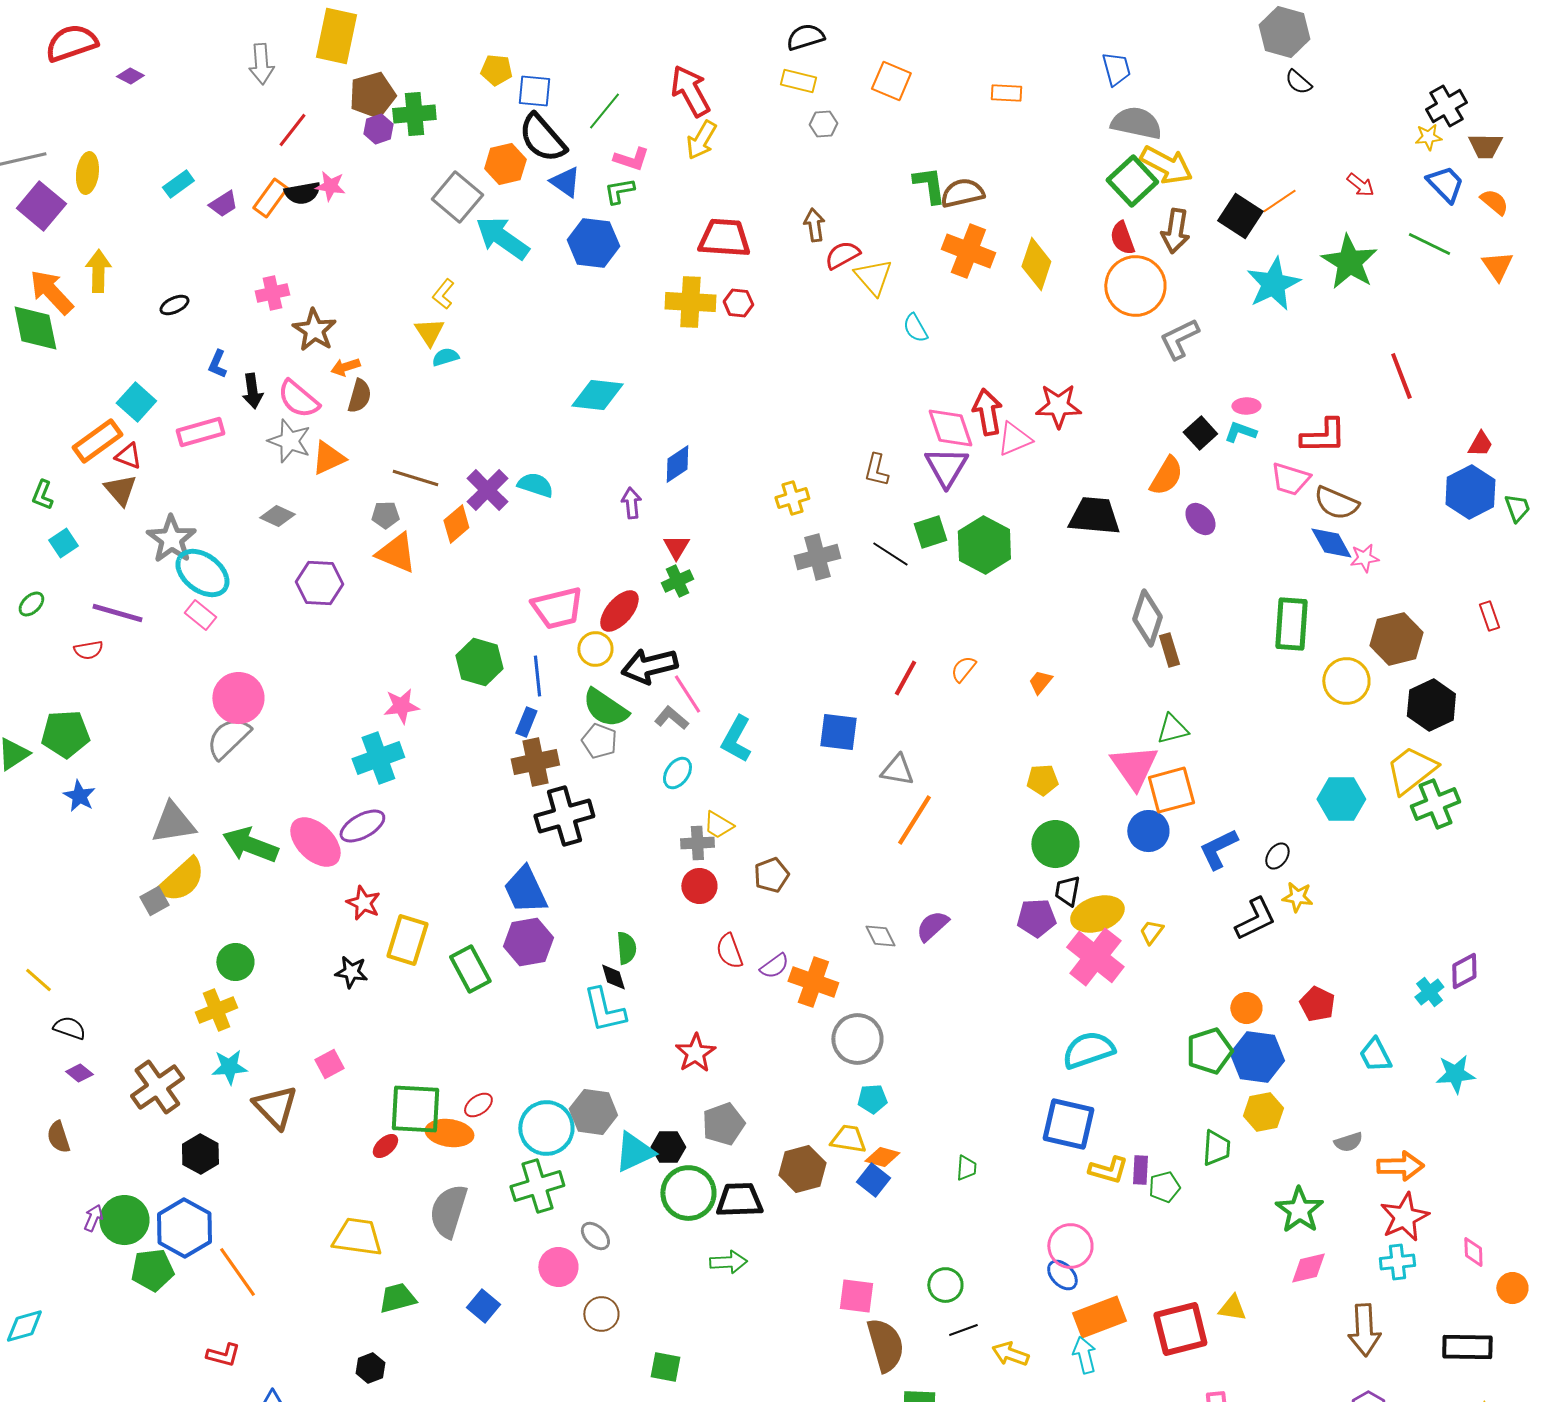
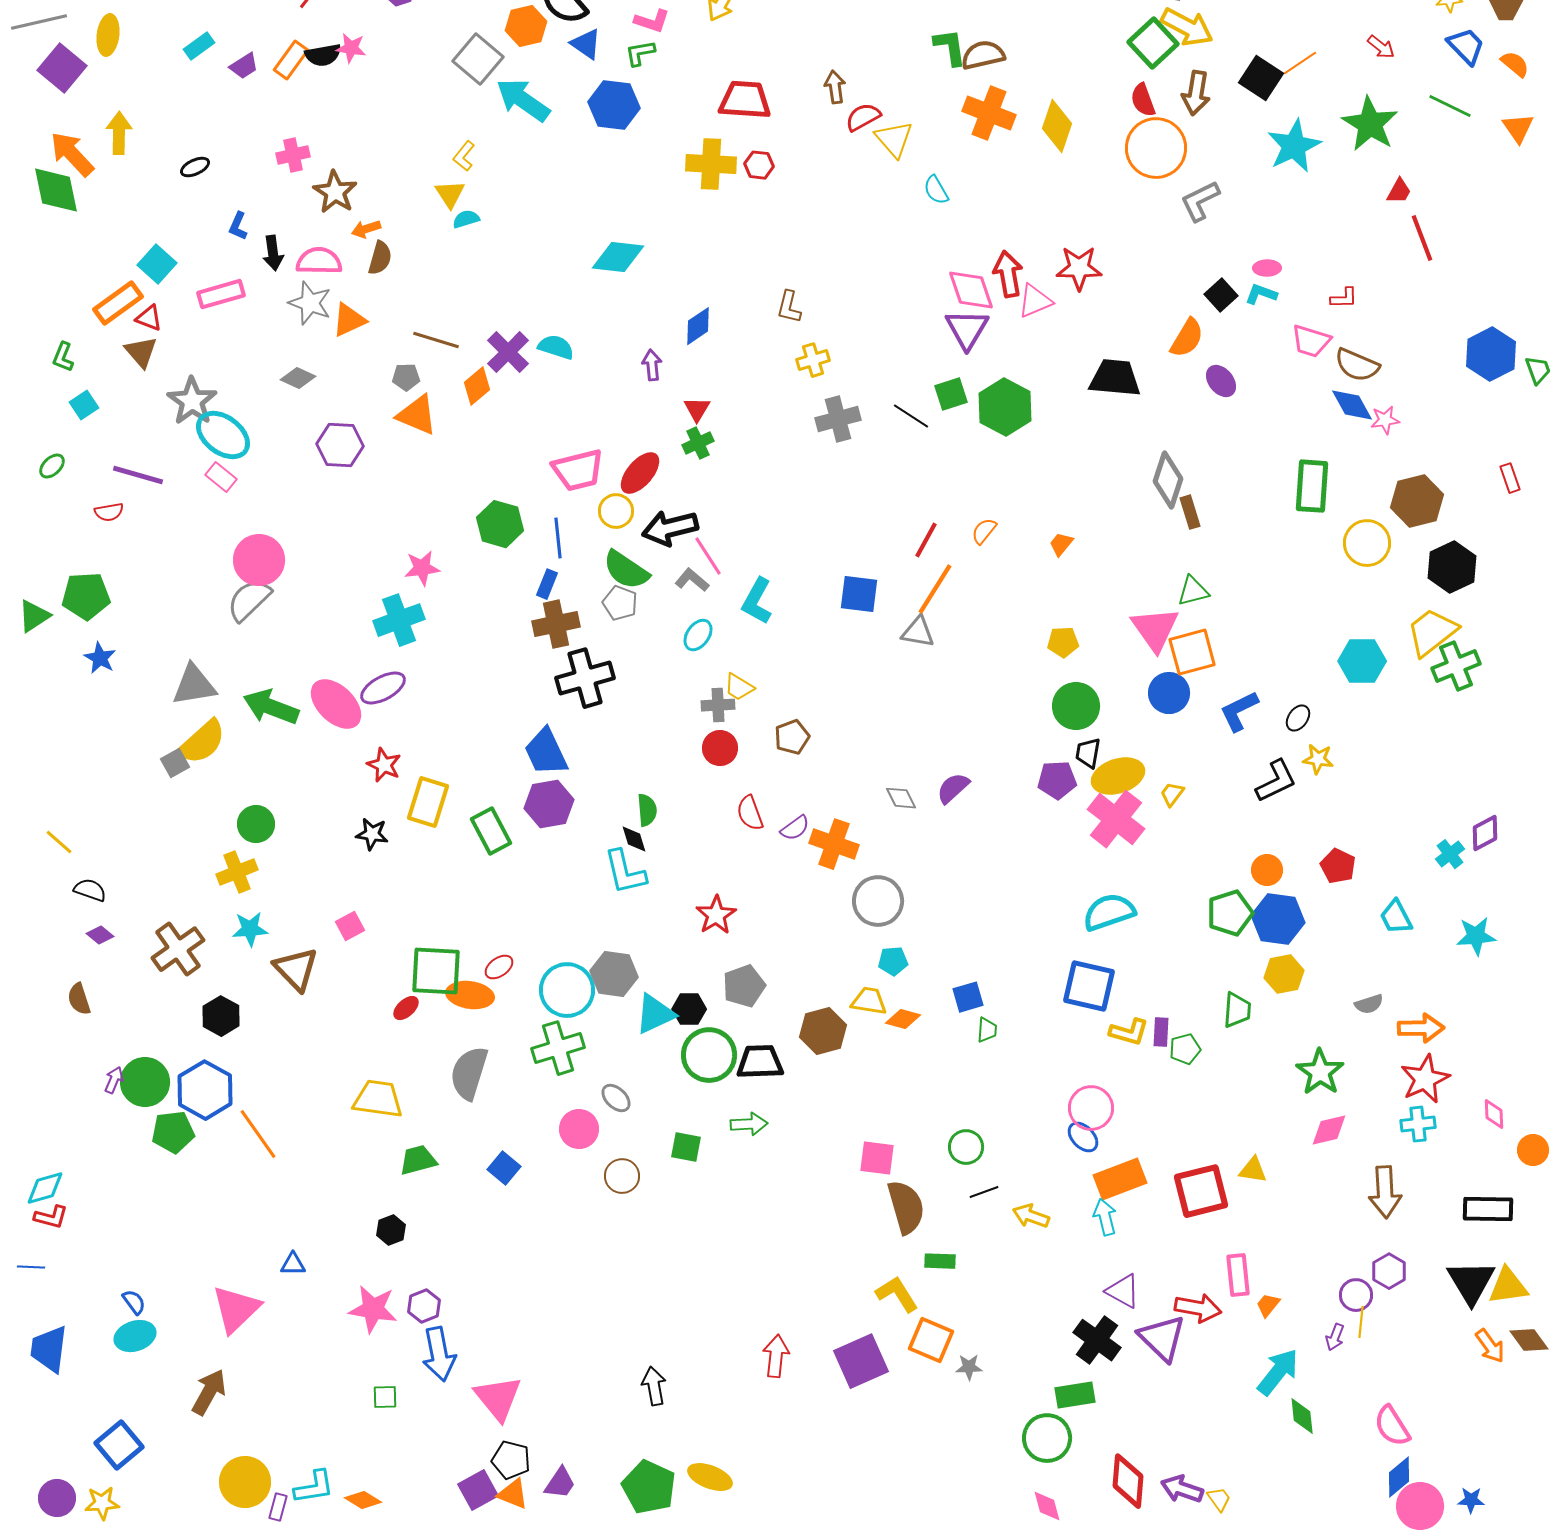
pink semicircle: (298, 399) -> (319, 261), turned 141
red L-shape: (1323, 436) -> (1344, 298), size x0.6
red trapezoid: (1480, 444) -> (1399, 191), moved
brown L-shape: (876, 470) -> (789, 307), moved
orange line: (914, 820) -> (935, 589), moved
blue square: (873, 1180) -> (968, 997), moved, turned 36
red L-shape: (223, 1355) -> (51, 1217), moved
green square: (665, 1367) -> (686, 1147), moved

